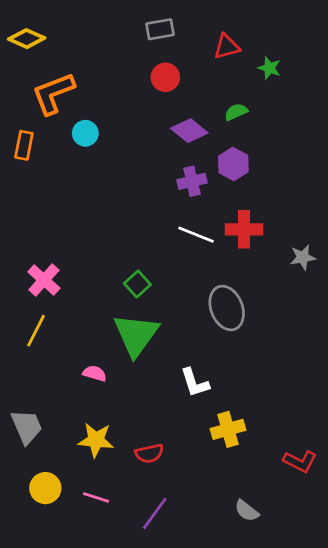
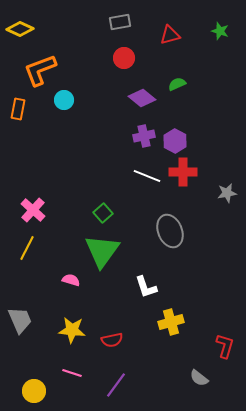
green star: (269, 68) -> (220, 31), moved
purple hexagon: (233, 164) -> (175, 141), moved
red L-shape: (300, 461) -> (225, 346), turned -100
yellow circle: (45, 488) -> (34, 391), moved
gray semicircle: (247, 511) -> (199, 378), moved

